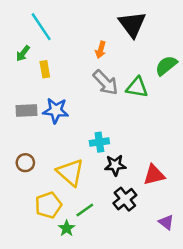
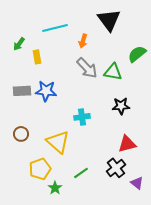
cyan line: (41, 27) -> (55, 28), moved, turned -70
black star: (115, 165) -> (121, 106), moved
black cross: (125, 199) -> (116, 168), moved
green line: (85, 210) -> (81, 173), moved

